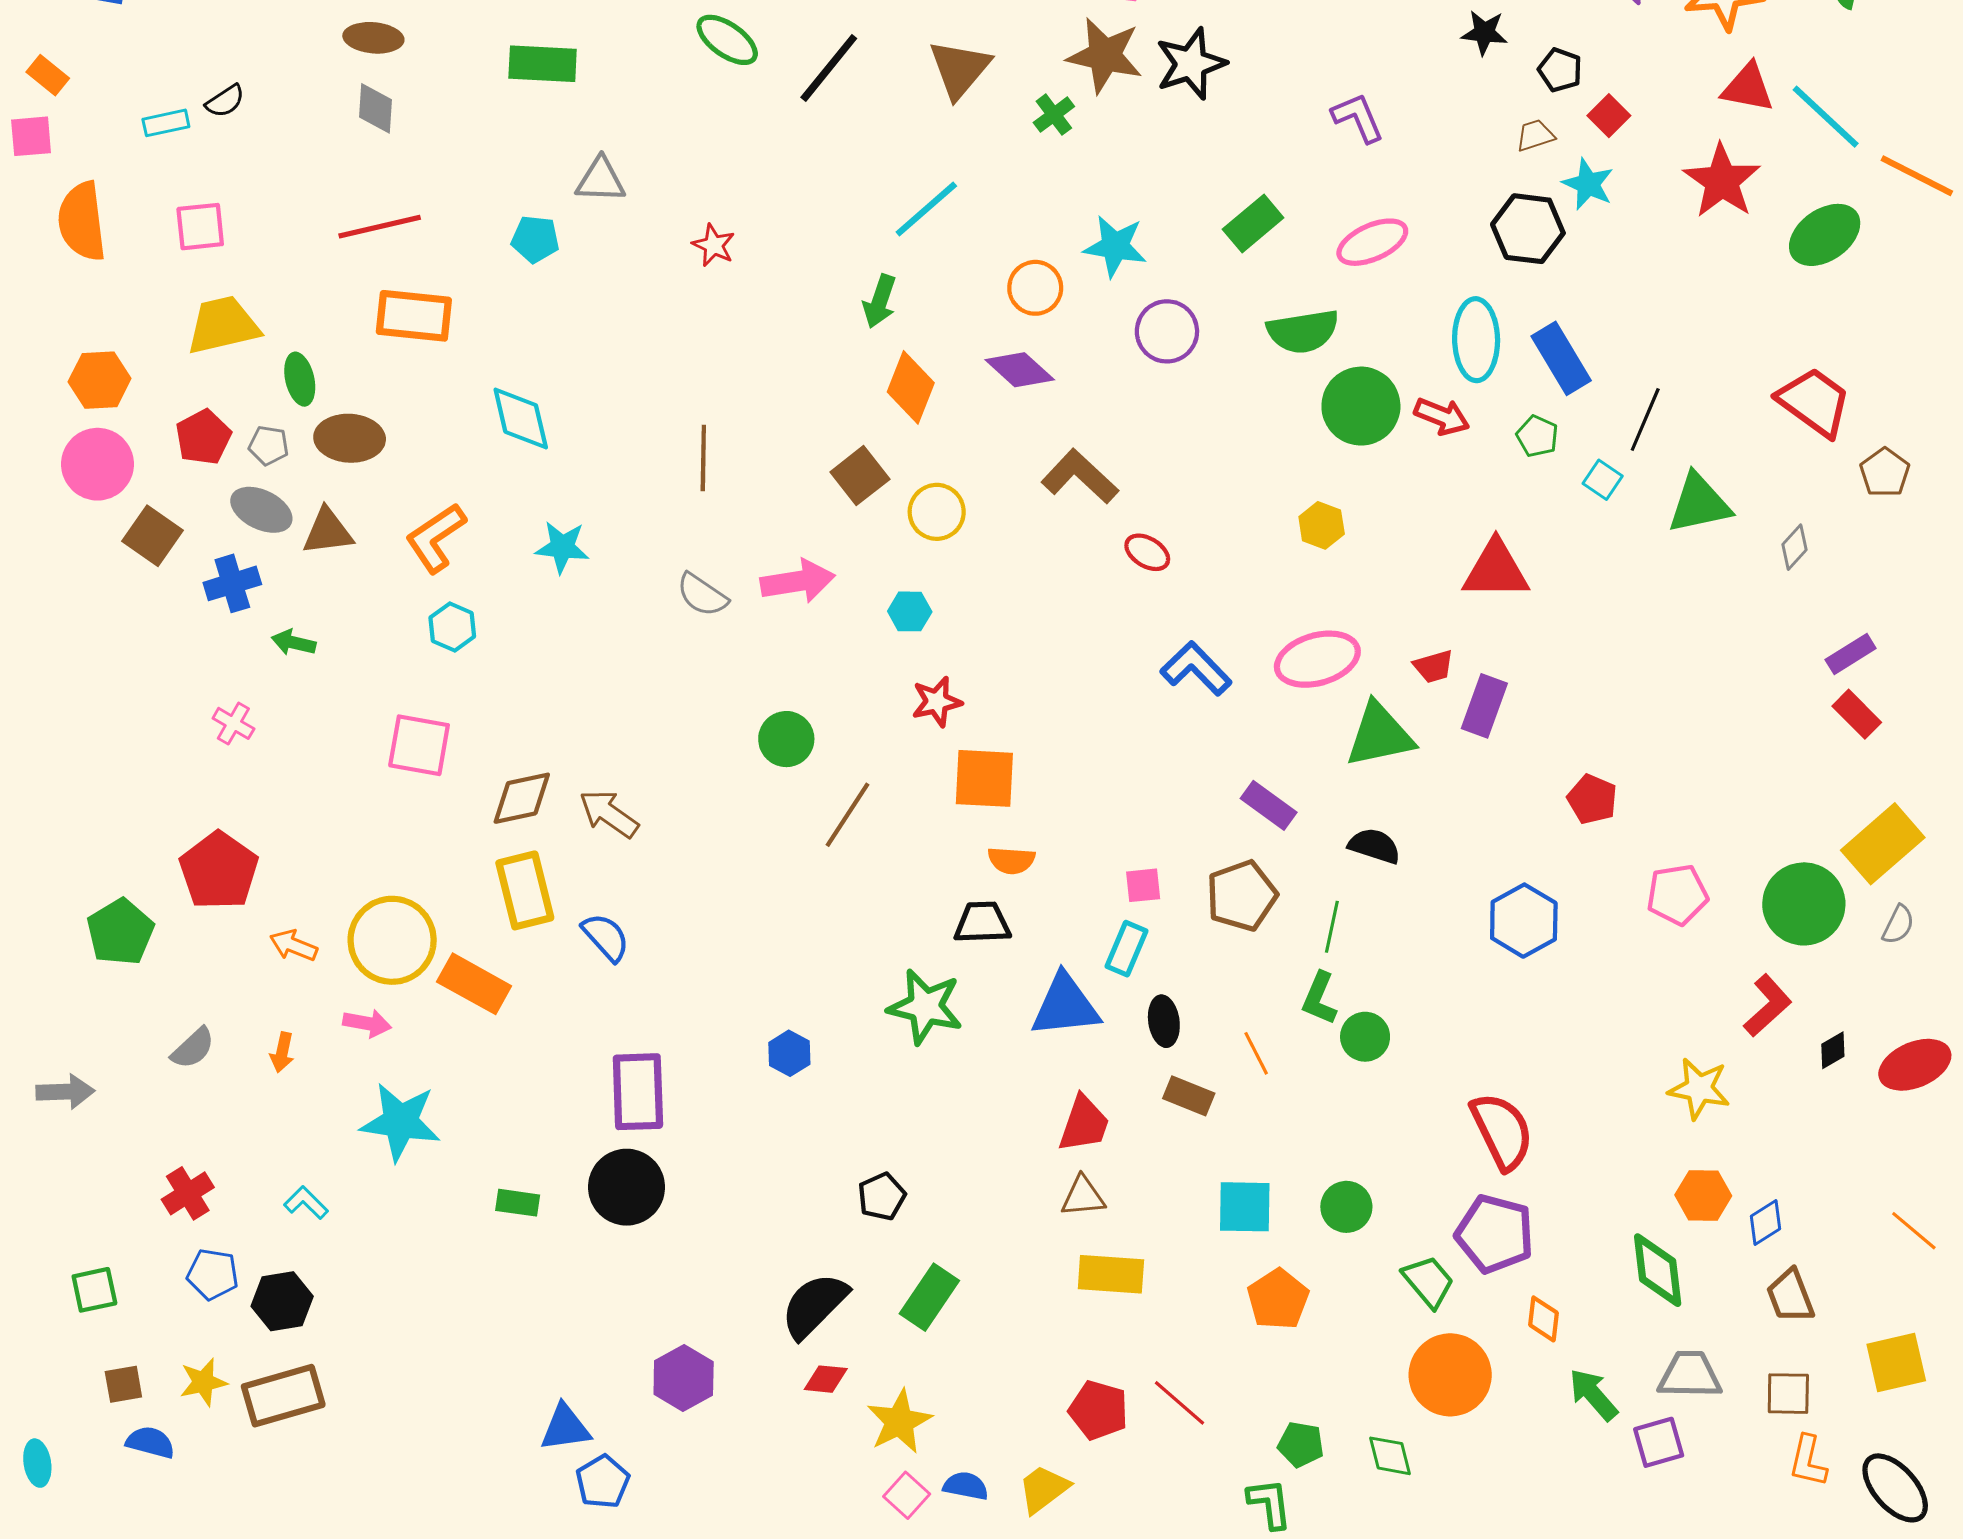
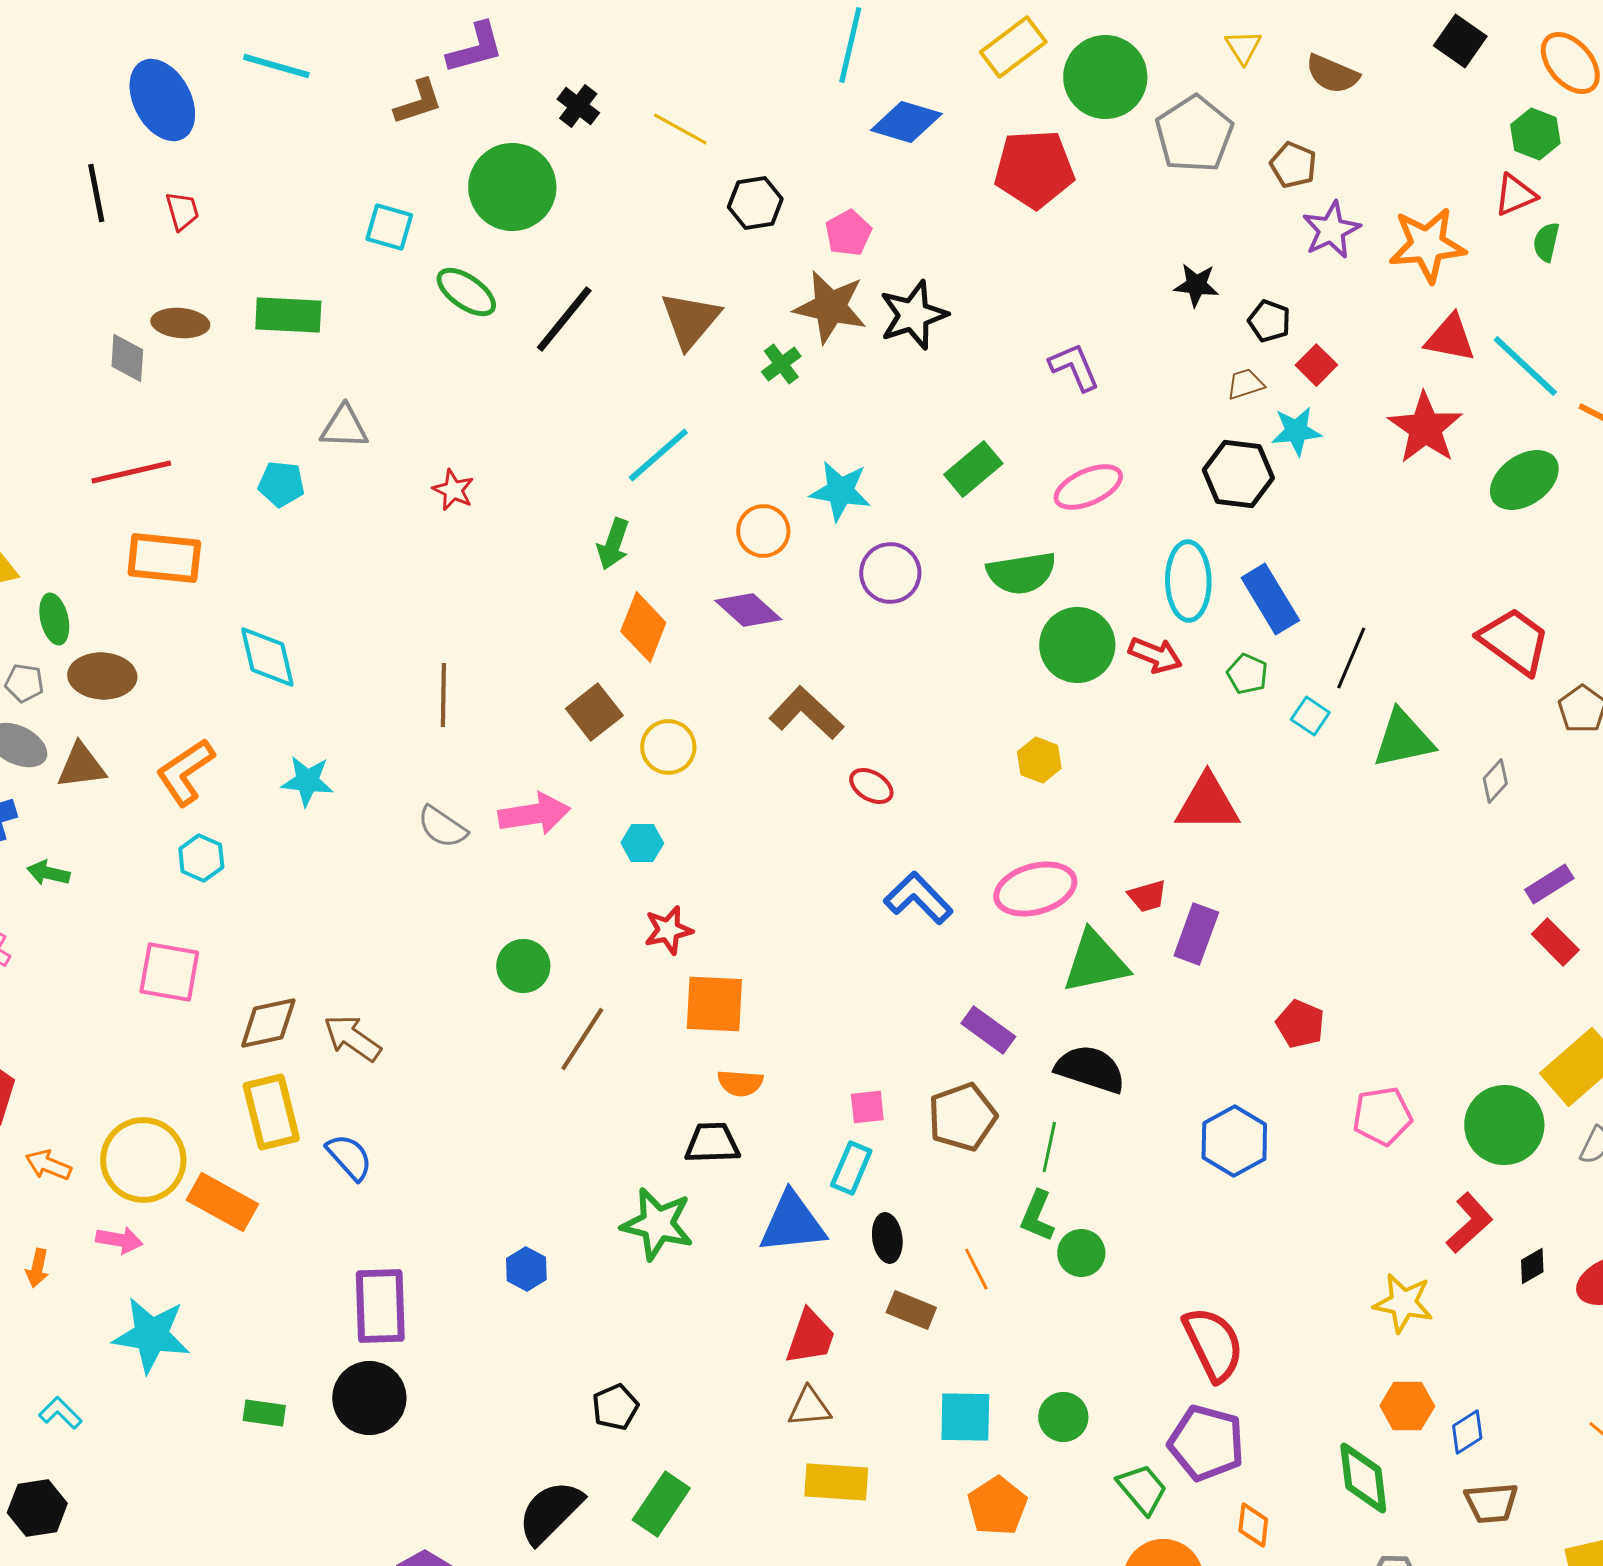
brown ellipse: (373, 38) -> (180, 323), moved
cyan star: (1588, 184) -> (1296, 431), turned -30
black semicircle: (1374, 846) -> (1090, 1069), size x1.4
brown trapezoid: (1790, 1296) -> (1491, 1503), turned -74

